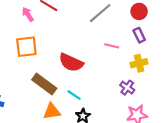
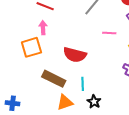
pink arrow: (28, 14) -> (43, 28), moved, turned 40
cyan line: (74, 95) -> (83, 84), turned 64

